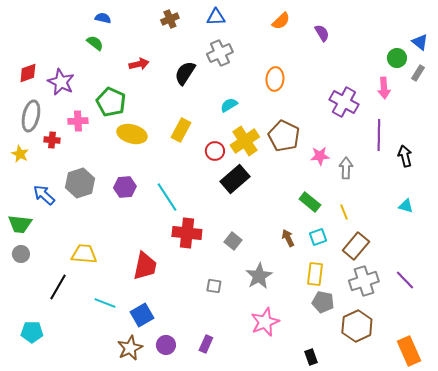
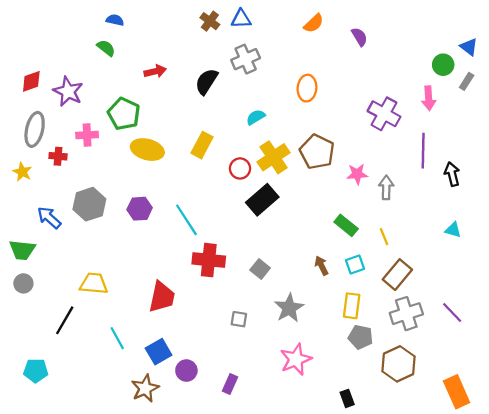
brown cross: (170, 19) -> (210, 21), moved, turned -30
cyan line: (105, 303) -> (117, 338), turned 40
purple circle: (166, 345) -> (186, 371), moved

